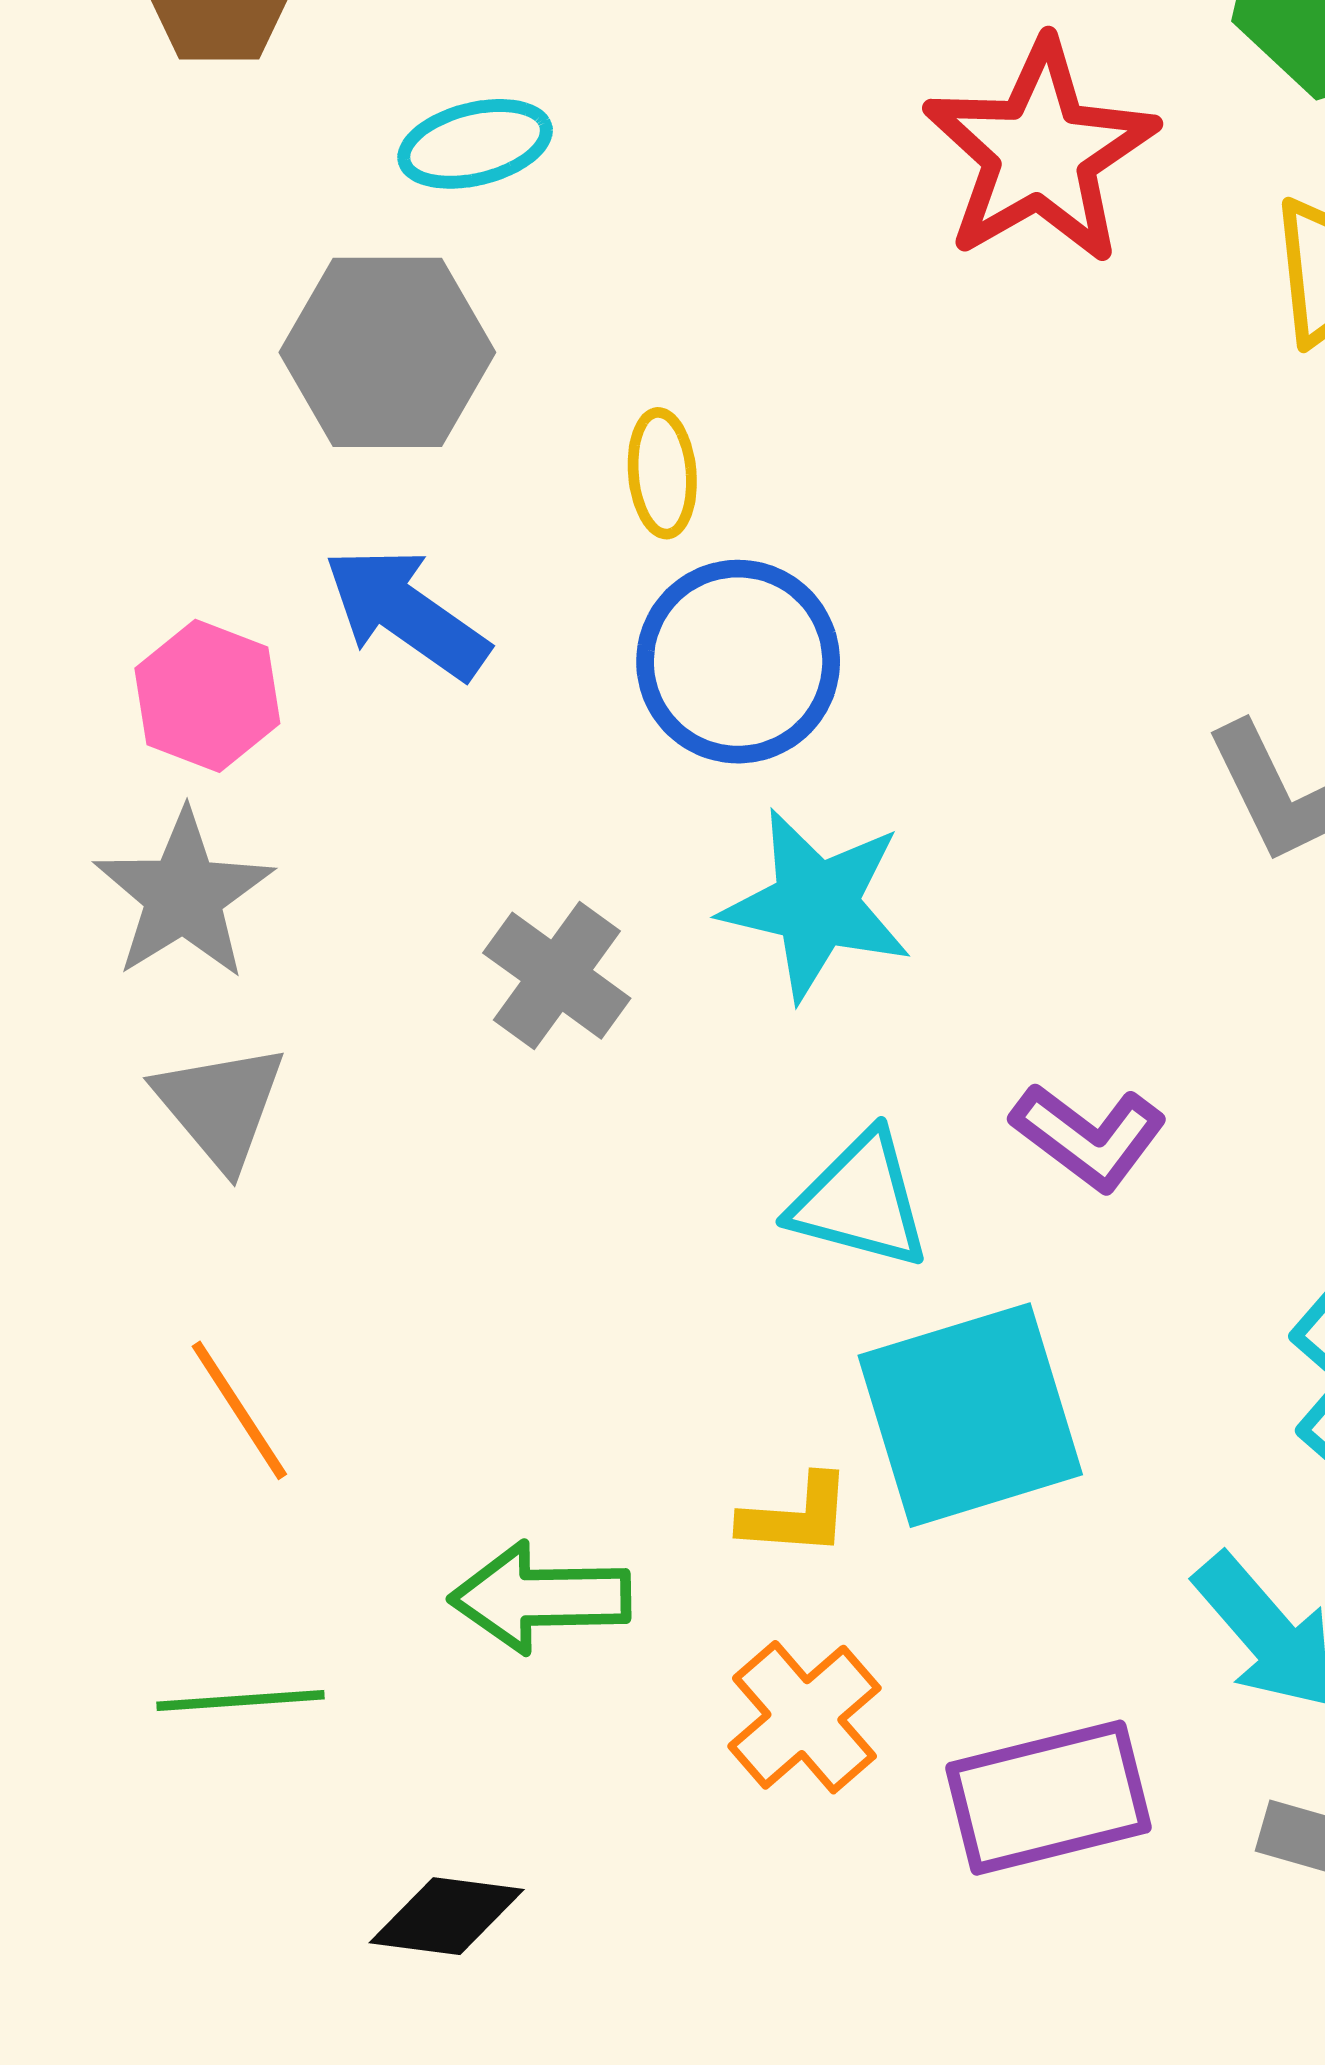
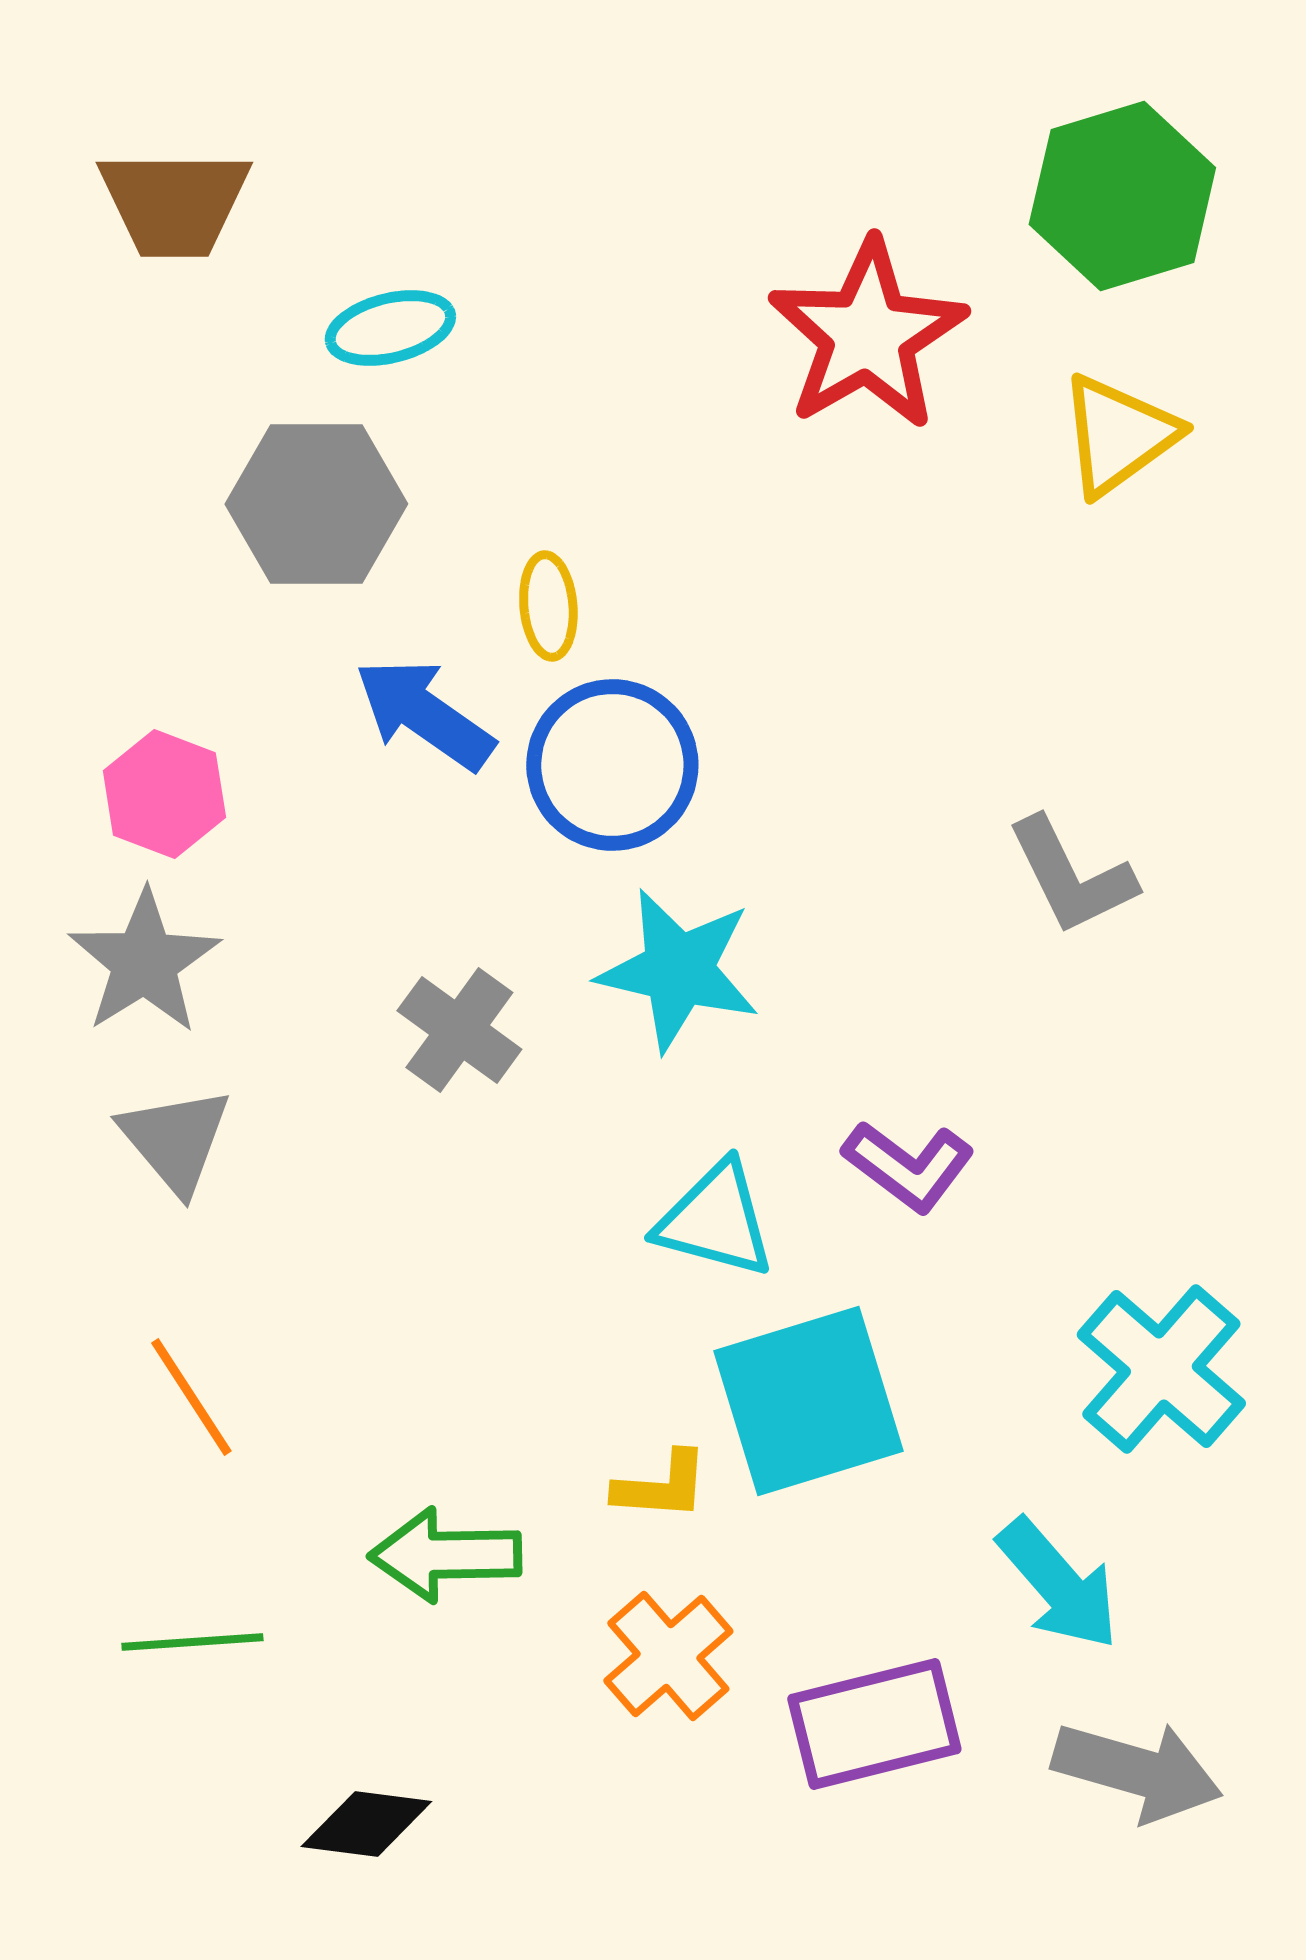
blue arrow: (406, 613) -> (424, 714), moved

